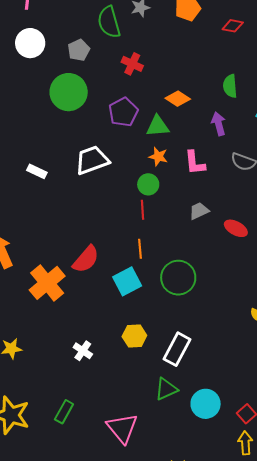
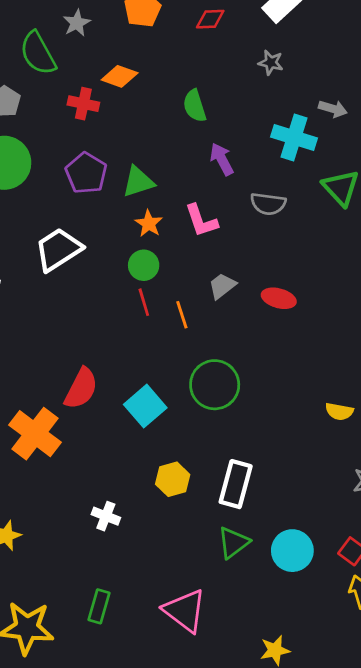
green semicircle: (230, 86) -> (195, 106), moved
orange diamond: (178, 99) -> (120, 76), moved
orange star: (158, 157) -> (149, 224), turned 30
orange line: (140, 249) -> (182, 315), moved

